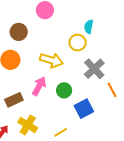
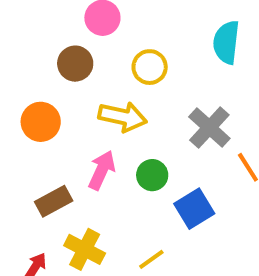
cyan semicircle: (89, 27) -> (226, 42), moved, size x1.5
brown circle: (19, 32) -> (75, 64), moved
yellow circle: (78, 43) -> (150, 67), moved

